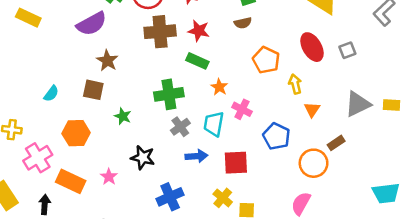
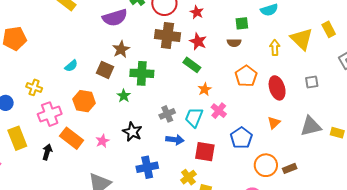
red ellipse: (312, 47) -> (277, 88), moved
yellow arrow: (295, 84) -> (275, 48), moved
green cross: (169, 94) -> (142, 73), moved
brown rectangle: (336, 143) -> (290, 168), moved

